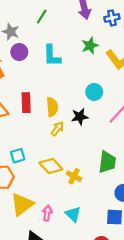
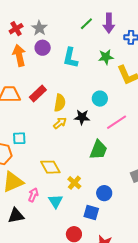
green line: (42, 17) -> (86, 24), moved
red rectangle: (26, 103) -> (38, 94), turned 36
green trapezoid: (107, 162) -> (98, 150), moved
yellow diamond: (51, 166) -> (50, 167), moved
yellow cross: (74, 176) -> (74, 183), moved

